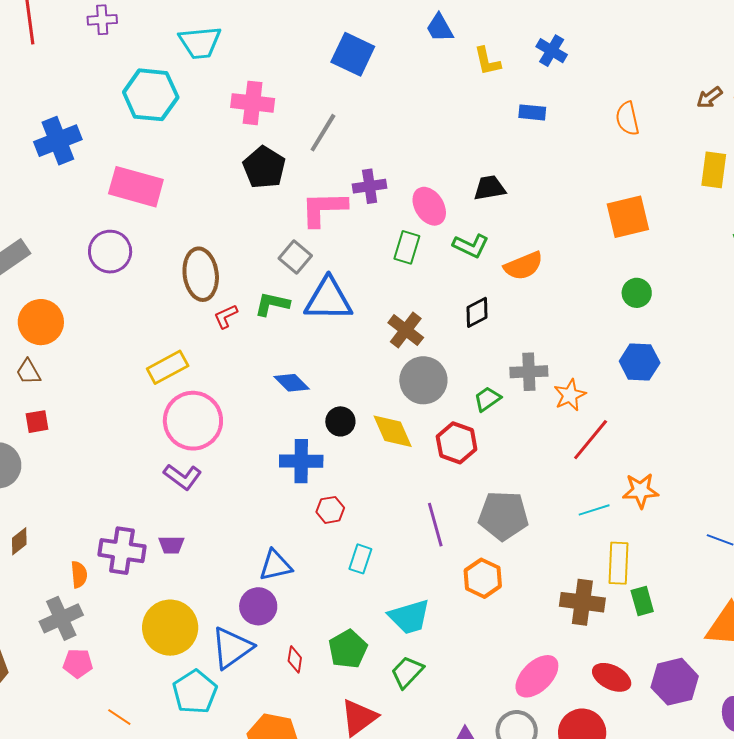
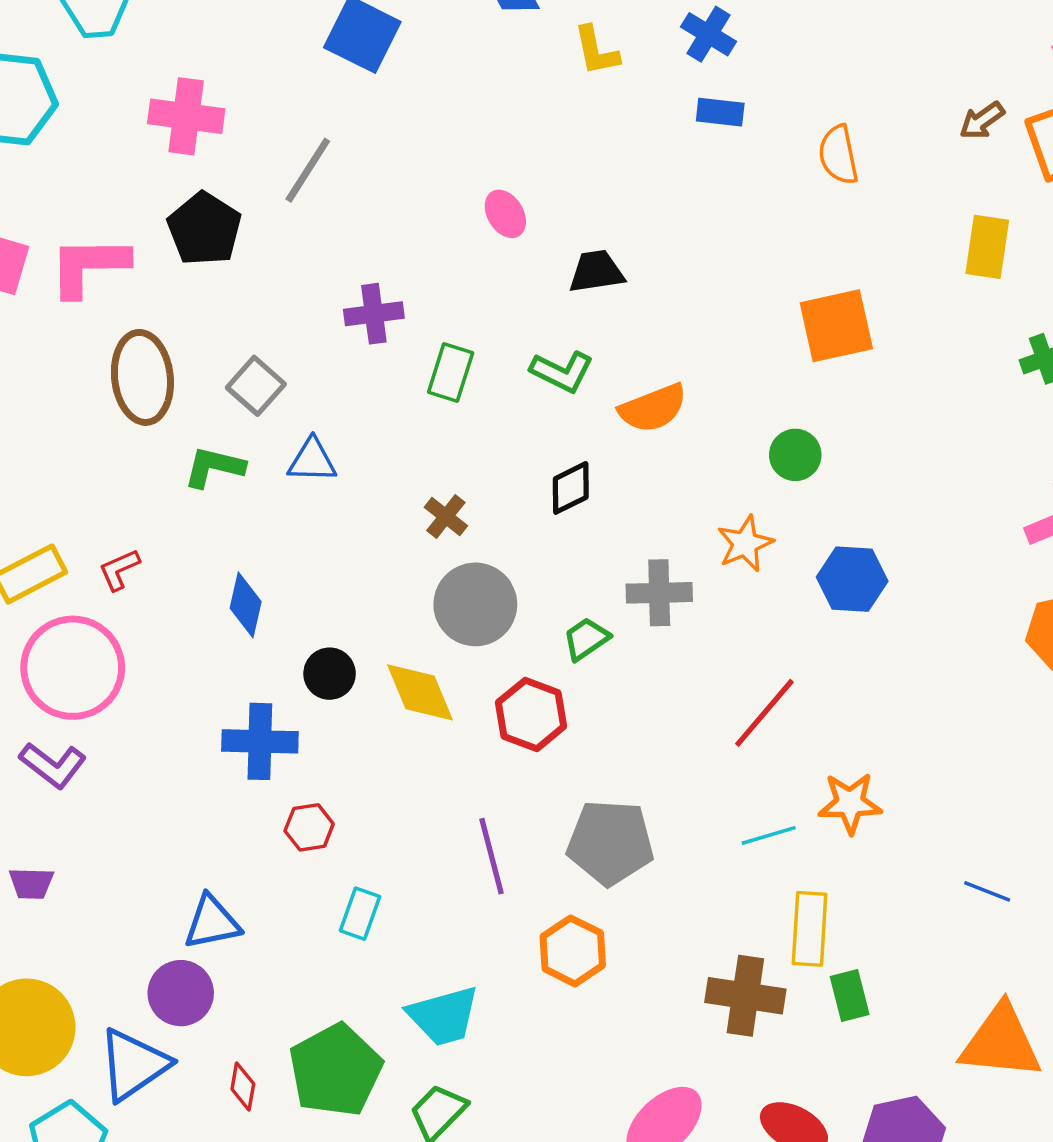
blue rectangle: (532, 112) -> (720, 112), moved
purple cross: (370, 186) -> (374, 314), moved
pink ellipse: (429, 206) -> (505, 214), moved, size x0.7
pink L-shape: (324, 209) -> (89, 266), moved
brown ellipse: (201, 274) -> (142, 377), moved
green circle: (637, 293) -> (795, 455), moved
blue triangle: (328, 299) -> (312, 461), size x0.6
red L-shape: (226, 316) -> (119, 570), moved
brown cross: (406, 330) -> (446, 517), size x0.7
blue diamond: (292, 383) -> (246, 605), turned 57
orange star: (570, 395) -> (745, 544), moved
green pentagon: (348, 649) -> (336, 1070), size x1.4

